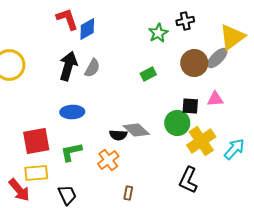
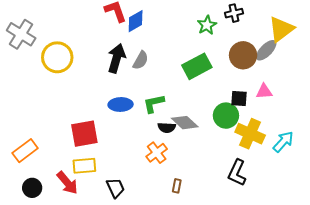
green rectangle: (148, 74) -> (197, 66), size x1.8
yellow cross: (201, 141) -> (250, 134), turned -32
green L-shape: (71, 152) -> (154, 103), moved

